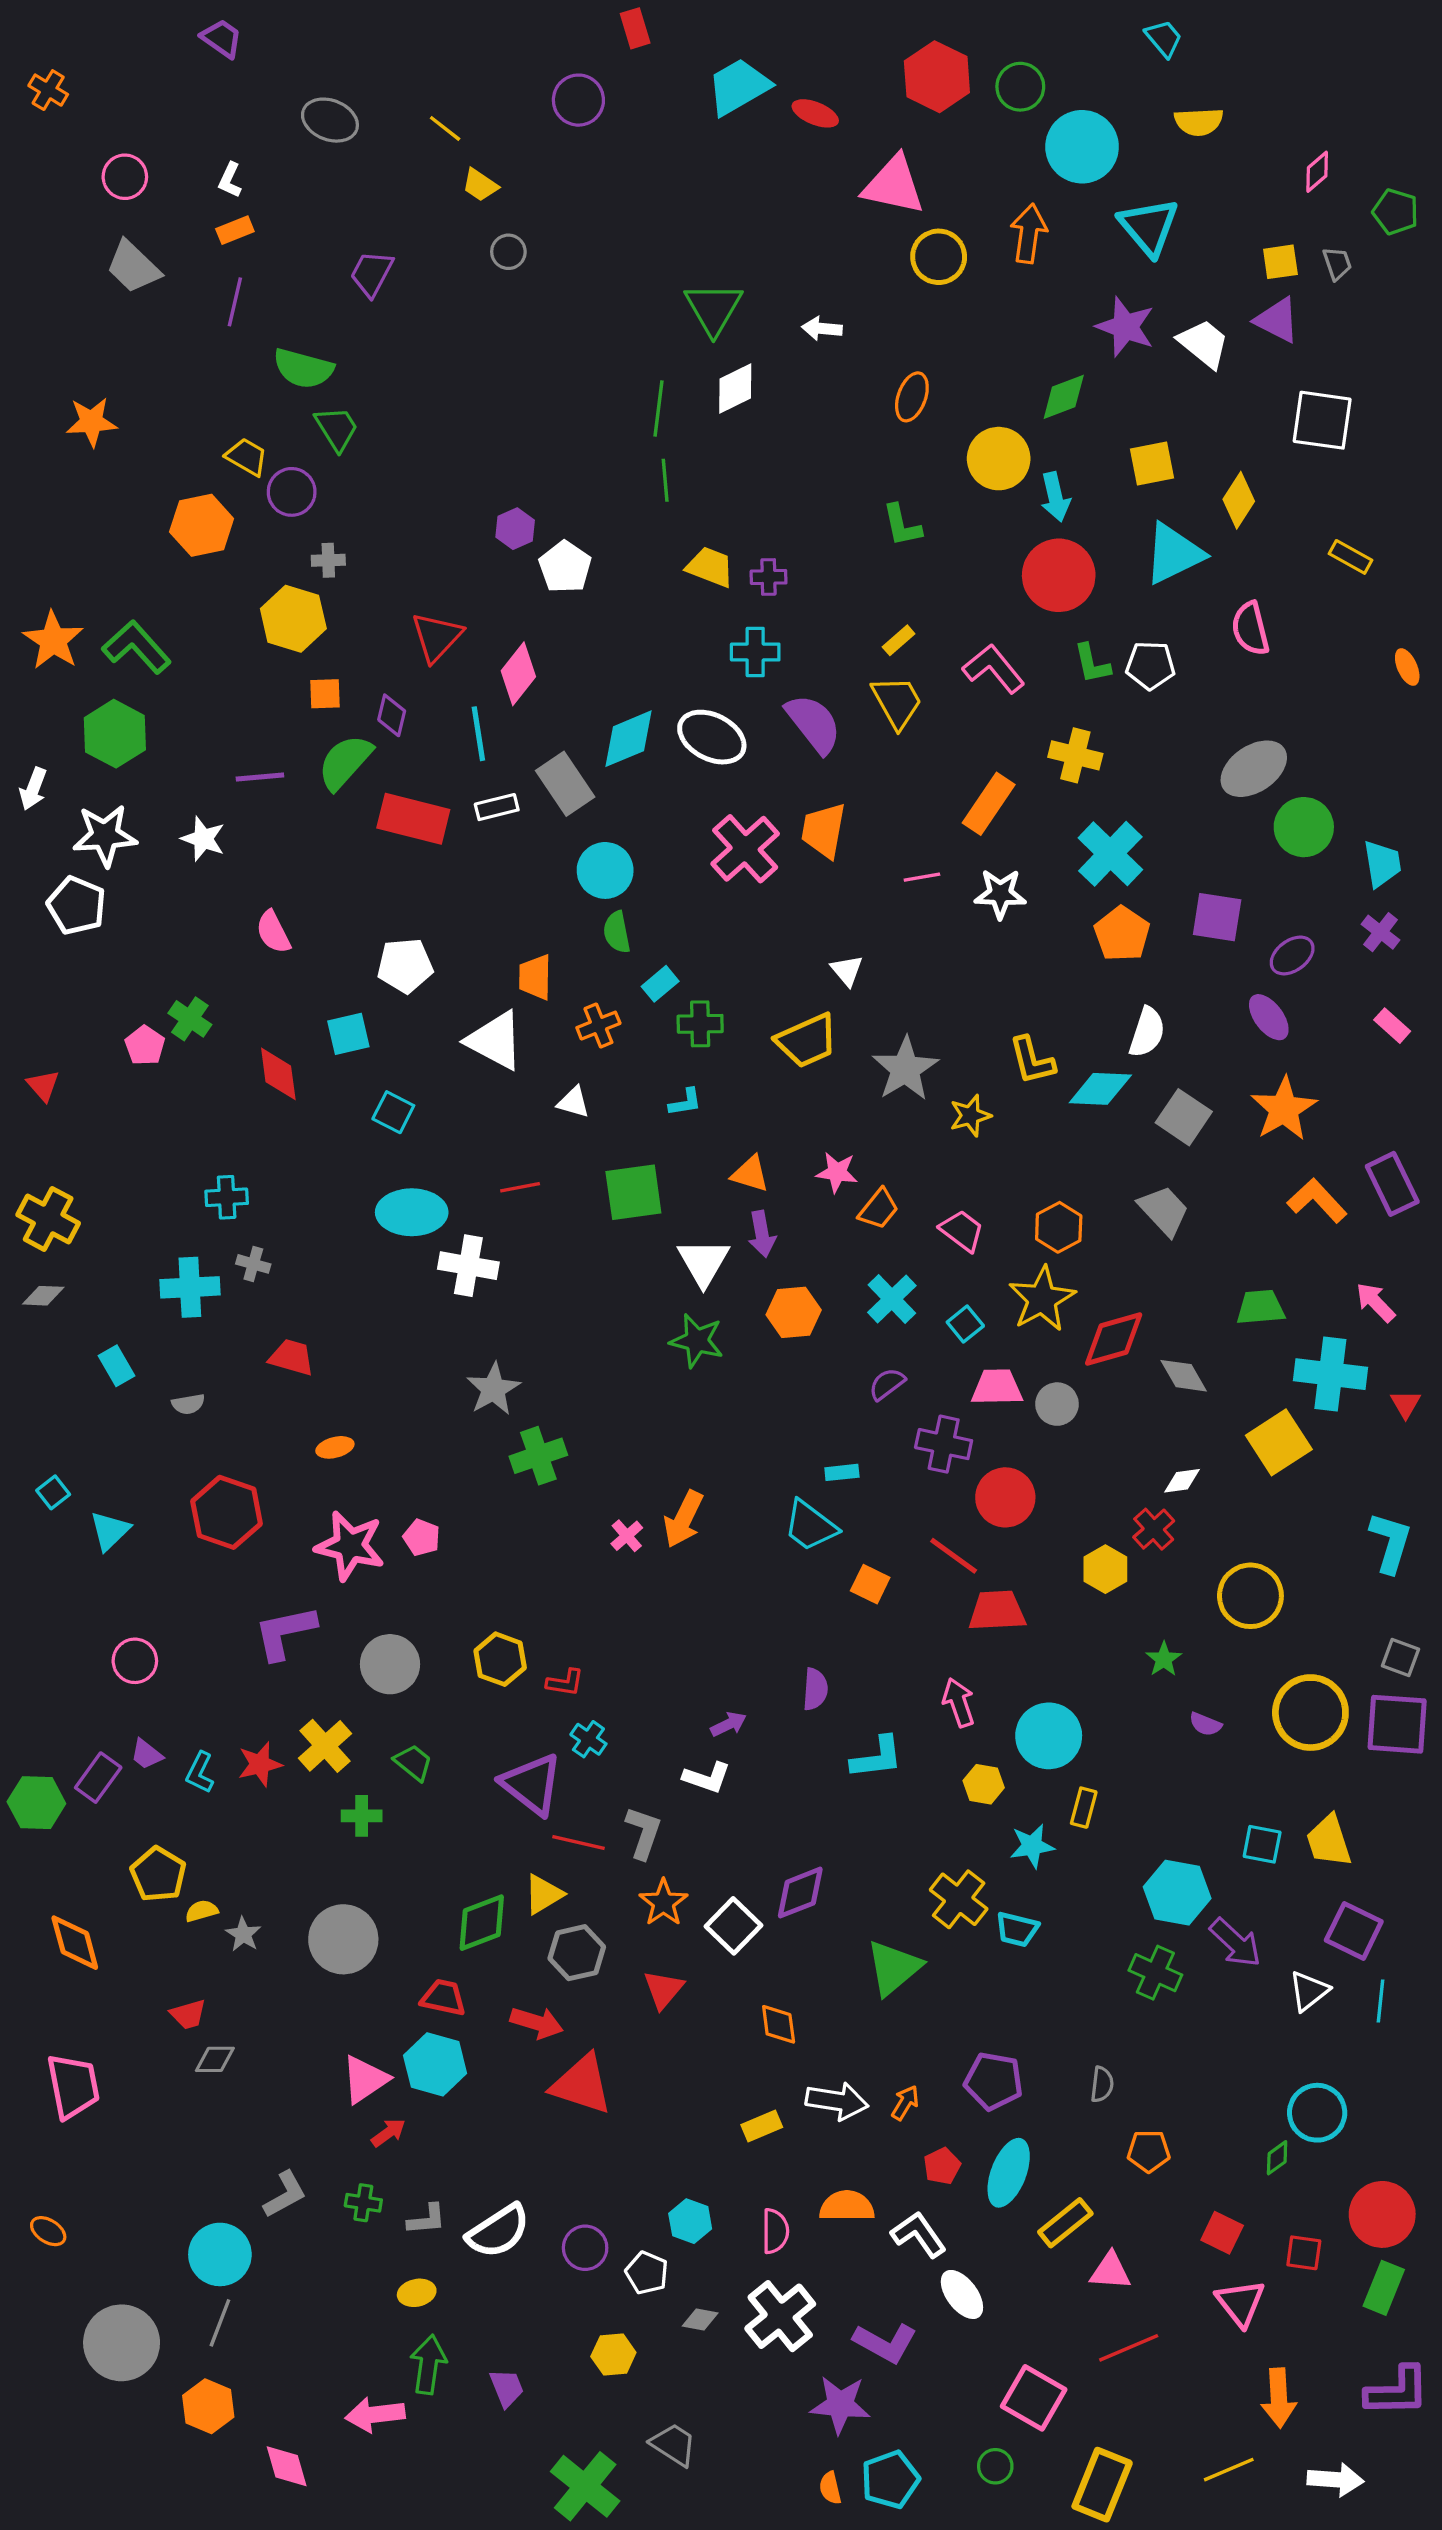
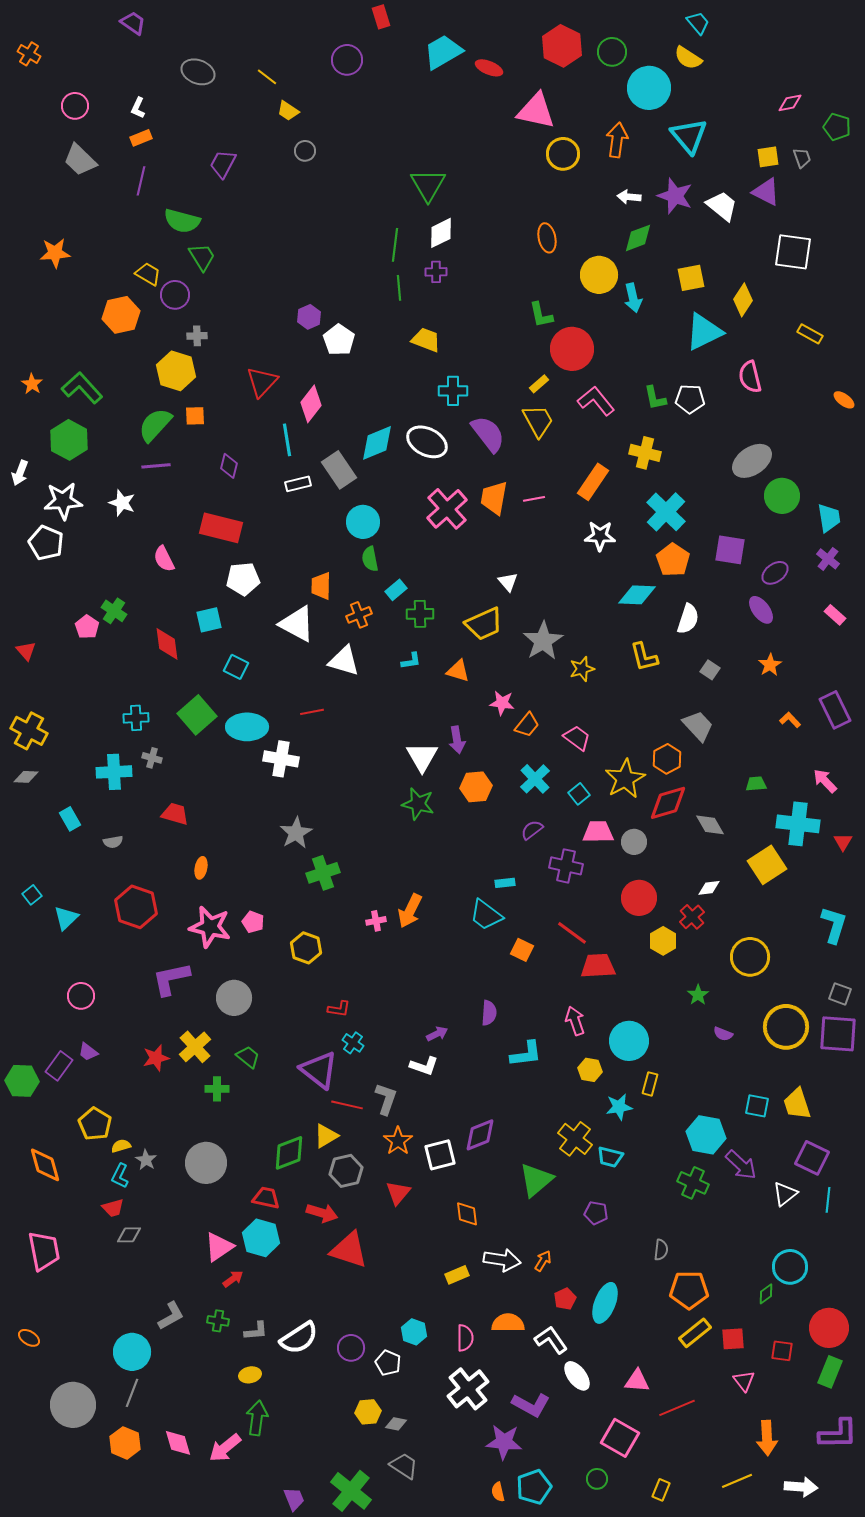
yellow semicircle: (1199, 122) -> (688, 58), moved, turned 36
pink diamond: (1317, 172) -> (790, 103), turned 30
white arrow: (822, 328) -> (629, 197), moved
orange ellipse: (912, 397) -> (547, 238), turned -32
red circle: (1059, 575) -> (572, 349), moved
purple cross: (769, 577) -> (436, 272), moved
orange star: (53, 640) -> (32, 384), size x0.6
orange ellipse: (1407, 667) -> (844, 400), turned -30
purple diamond: (392, 715) -> (229, 466), moved
green semicircle: (345, 762) -> (155, 425), moved
red rectangle: (413, 819) -> (221, 528), moved
pink line: (922, 877) -> (534, 499), moved
yellow L-shape: (1032, 1061) -> (644, 657), moved
cyan diamond: (1100, 1089) -> (637, 595), moved
white triangle: (573, 1102) -> (344, 661), size x1.6
orange star: (1284, 1109) -> (770, 665), size x0.6
gray square: (1184, 1117) -> (710, 670), size x0.6
orange triangle: (750, 1174) -> (458, 671), moved
green square: (633, 1192) -> (197, 715), moved, turned -33
orange L-shape: (1317, 1201) -> (790, 720), size x0.6
orange hexagon: (1059, 1227) -> (667, 759), moved
green trapezoid: (1260, 1307) -> (756, 784), size x0.7
orange ellipse: (335, 1447) -> (201, 868), turned -65
red circle: (1005, 1497) -> (639, 898), moved
pink cross: (627, 1536) -> (376, 921), turned 30
yellow hexagon: (500, 1659) -> (306, 948), moved
cyan L-shape: (200, 1773) -> (120, 1176), moved
white square: (734, 1926) -> (440, 1155), turned 32
purple pentagon: (994, 2081) -> (596, 1213), moved, size x0.7
orange pentagon: (1149, 2151) -> (689, 1290), size x1.5
yellow rectangle: (1065, 2223) -> (695, 1333), moved
red square: (1222, 2233) -> (733, 1339), turned -30
pink triangle: (1110, 2271) -> (637, 1381), moved
pink triangle: (1240, 2303) -> (744, 1381), size x0.7
gray diamond: (700, 2319) -> (396, 1424), moved
purple trapezoid: (507, 2388) -> (294, 1499), moved
pink arrow: (375, 2415) -> (225, 1448), turned -32
pink diamond: (287, 2466) -> (178, 1443), moved
yellow rectangle: (1102, 2485) -> (661, 1490), size x0.5

